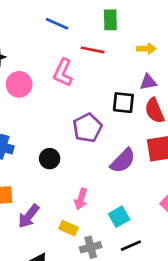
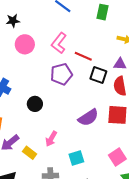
red line: (93, 50) -> (83, 56), moved
purple pentagon: (87, 128) -> (61, 74), moved
yellow rectangle: (68, 228) -> (30, 153), moved

